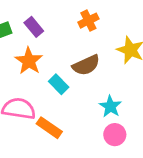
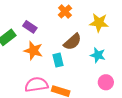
cyan rectangle: (59, 84) -> (58, 60), turned 48
cyan star: (110, 106) -> (98, 55), moved

